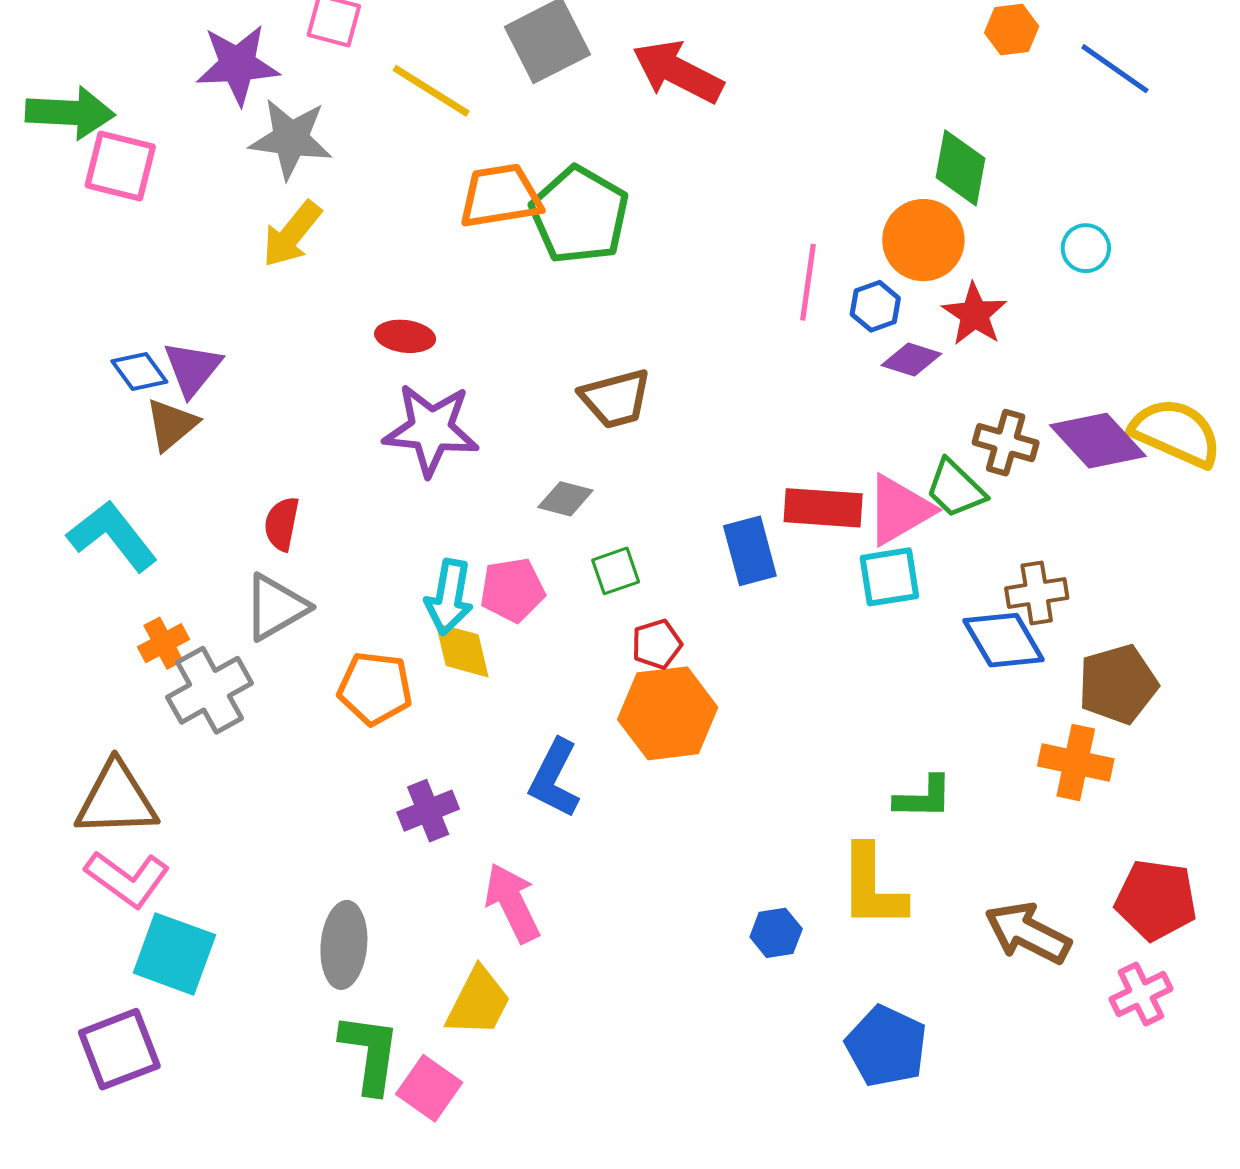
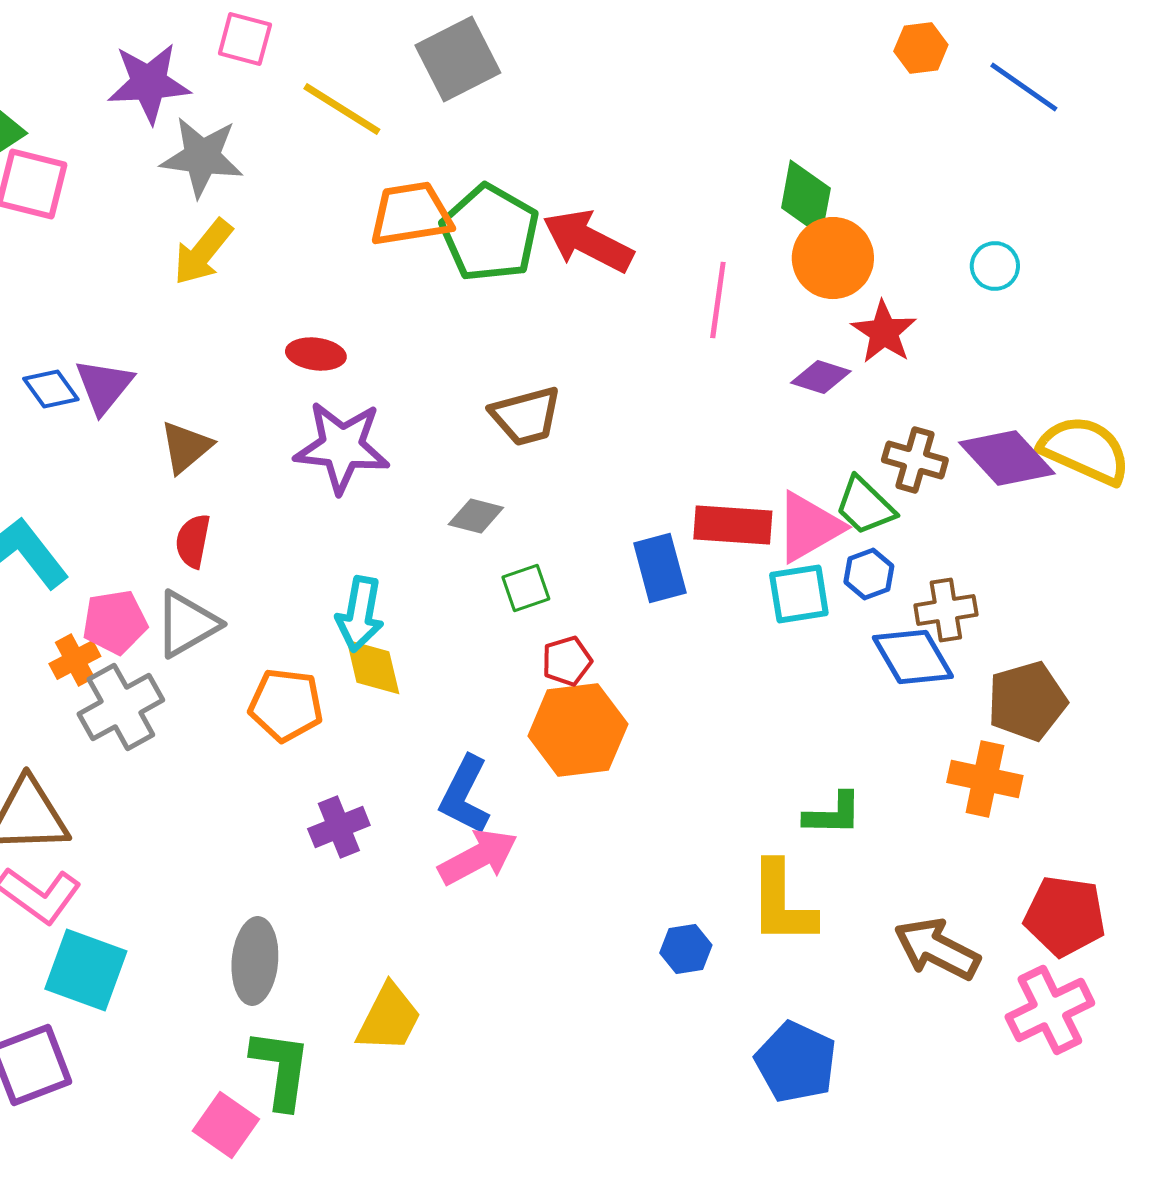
red arrow: (678, 72) -> (588, 241), moved
green diamond: (960, 168) -> (806, 198), moved
blue hexagon: (875, 306) -> (869, 574), moved
brown triangle: (171, 425) -> (186, 447), moved
pink pentagon: (512, 590) -> (115, 622), moved
pink arrow: (512, 903) -> (478, 857), moved, turned 88
pink cross: (1141, 994) -> (1050, 1010), size x1.4
pink square: (429, 1088) -> (226, 1125), moved

